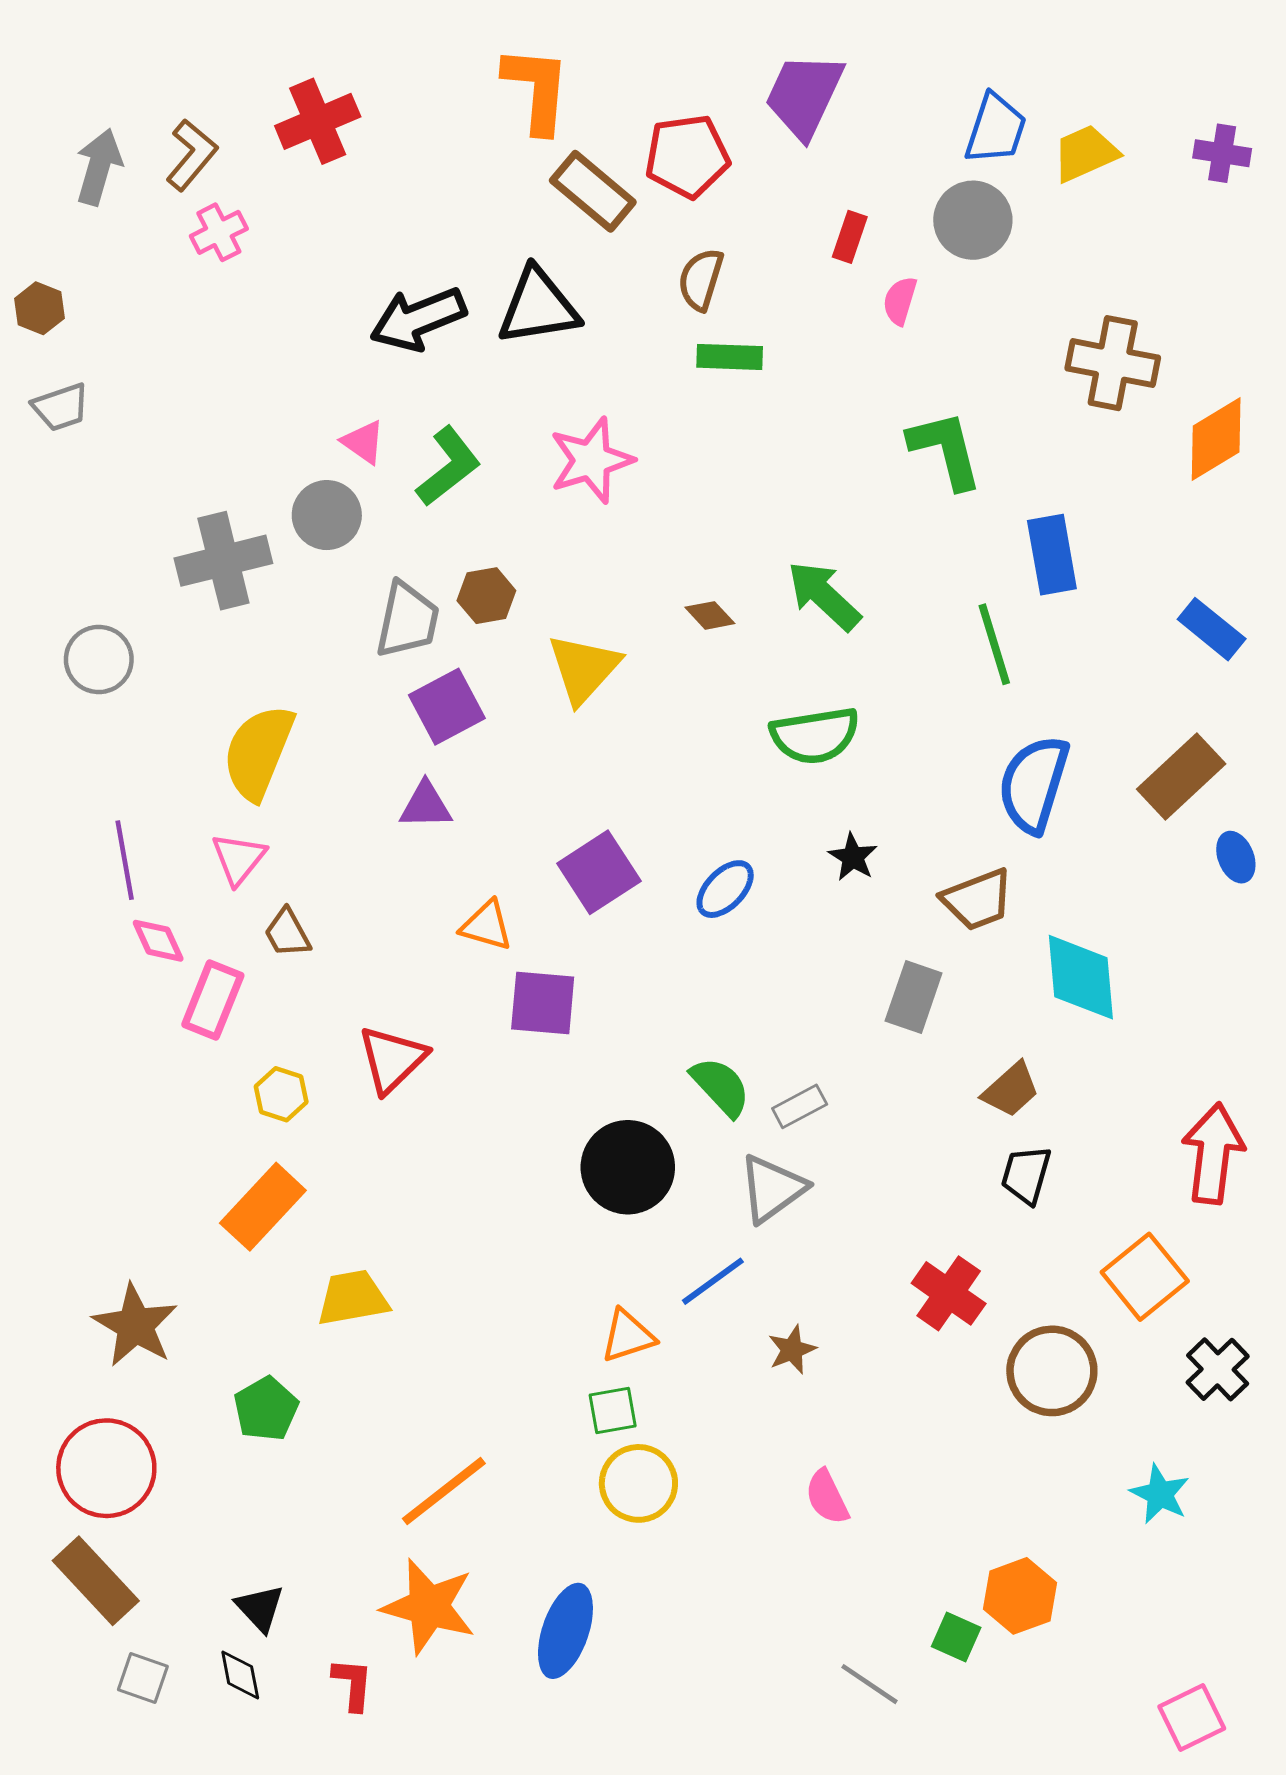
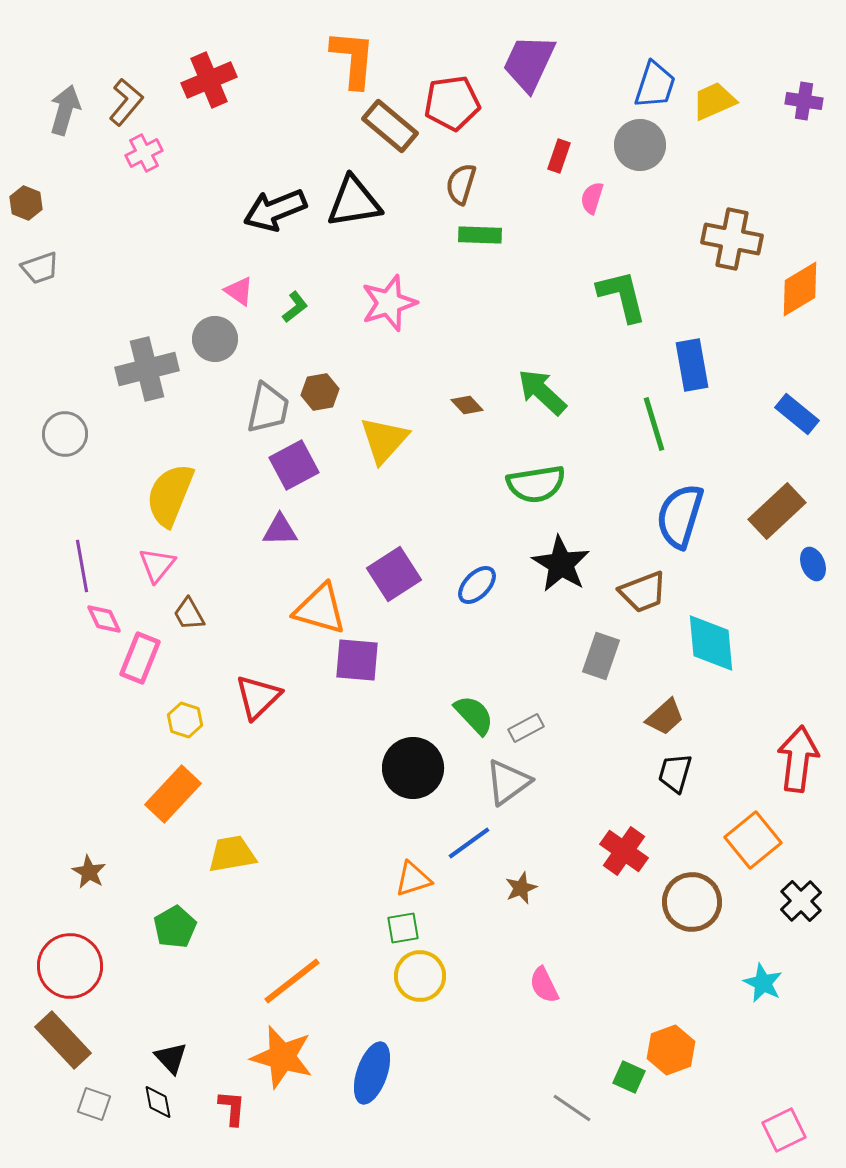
green L-shape: (448, 466) -> (295, 307), size x0.6
black star: (853, 857) -> (561, 564), size x1.8
orange triangle: (486, 926) -> (320, 609), size x1.5
brown star: (135, 1325) -> (89, 872), size x0.6

